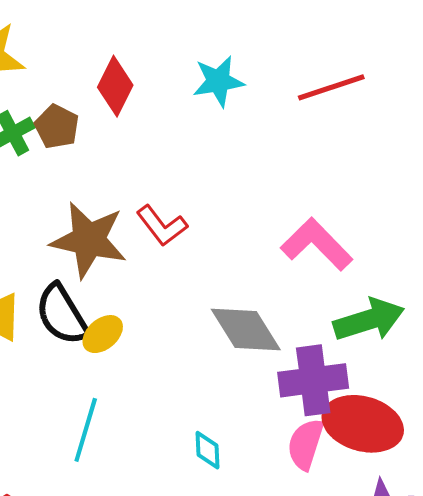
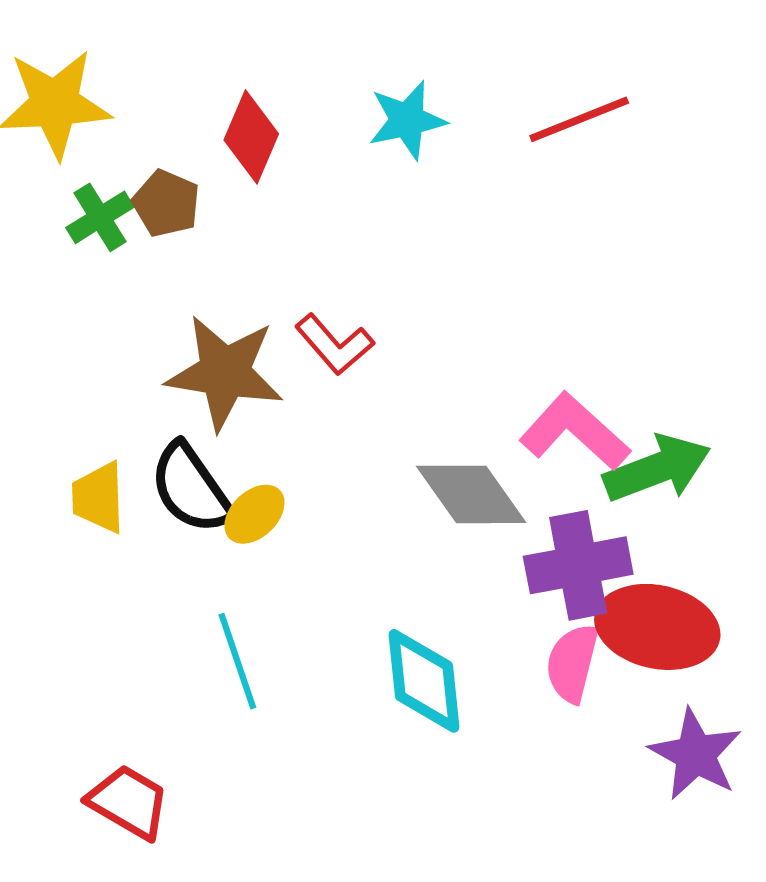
pink L-shape: (317, 244) -> (575, 432), moved
cyan line: (86, 430) -> (237, 661), turned -32
cyan diamond: (207, 450) -> (424, 681), size x1.8

